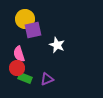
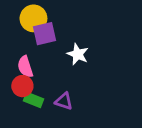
purple triangle: (47, 79) -> (64, 101), turned 40

